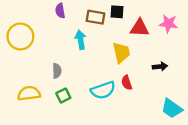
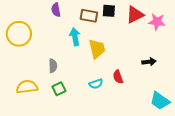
red triangle: (140, 28) -> (135, 15), moved, turned -30
yellow trapezoid: (121, 53) -> (97, 49), moved
cyan semicircle: (103, 90) -> (96, 84), size x0.6

